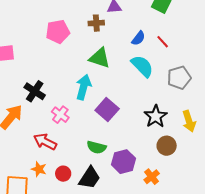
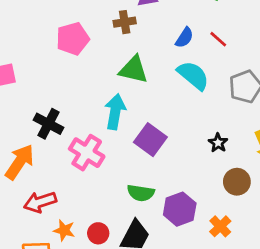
pink cross: (60, 115) -> (87, 153), size x1.4
black star: (156, 116) -> (218, 143), size x0.6
red arrow: (45, 142) -> (40, 202), moved, turned -40

